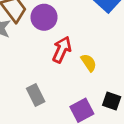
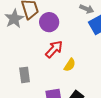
yellow semicircle: (89, 63) -> (70, 65), turned 48

